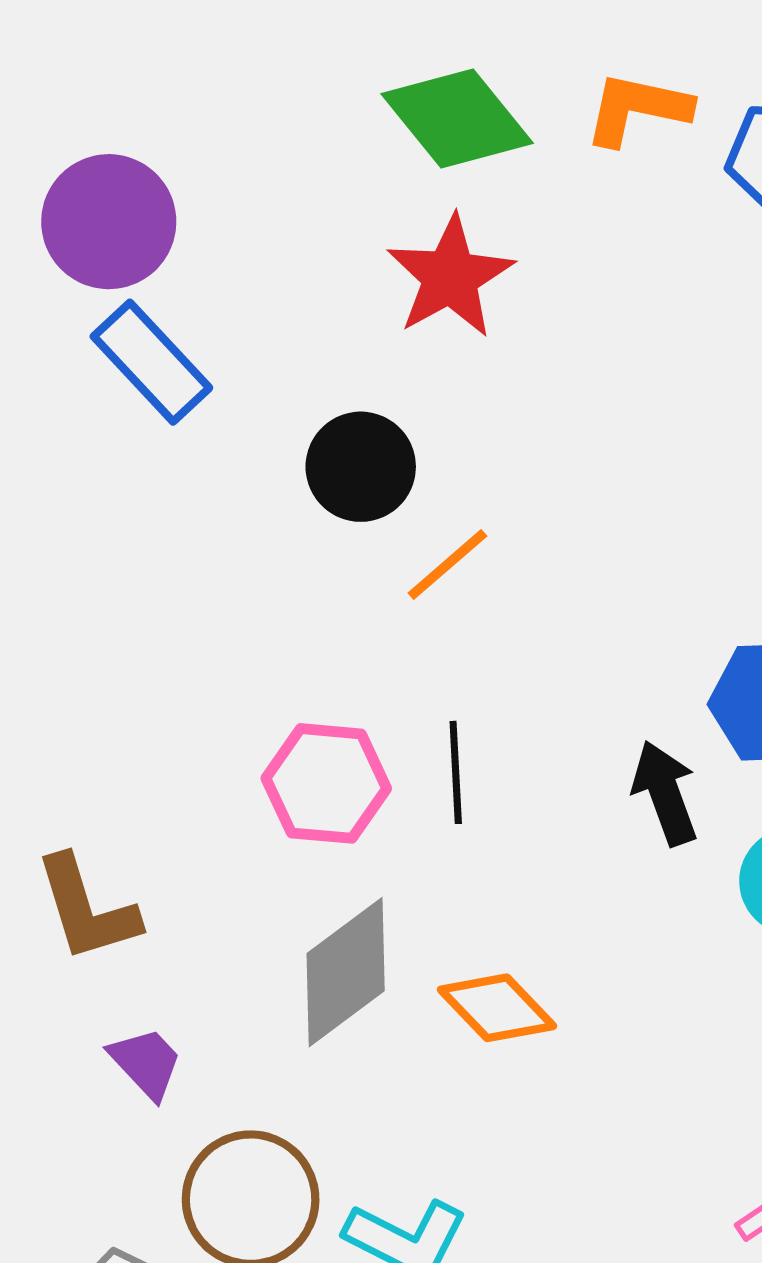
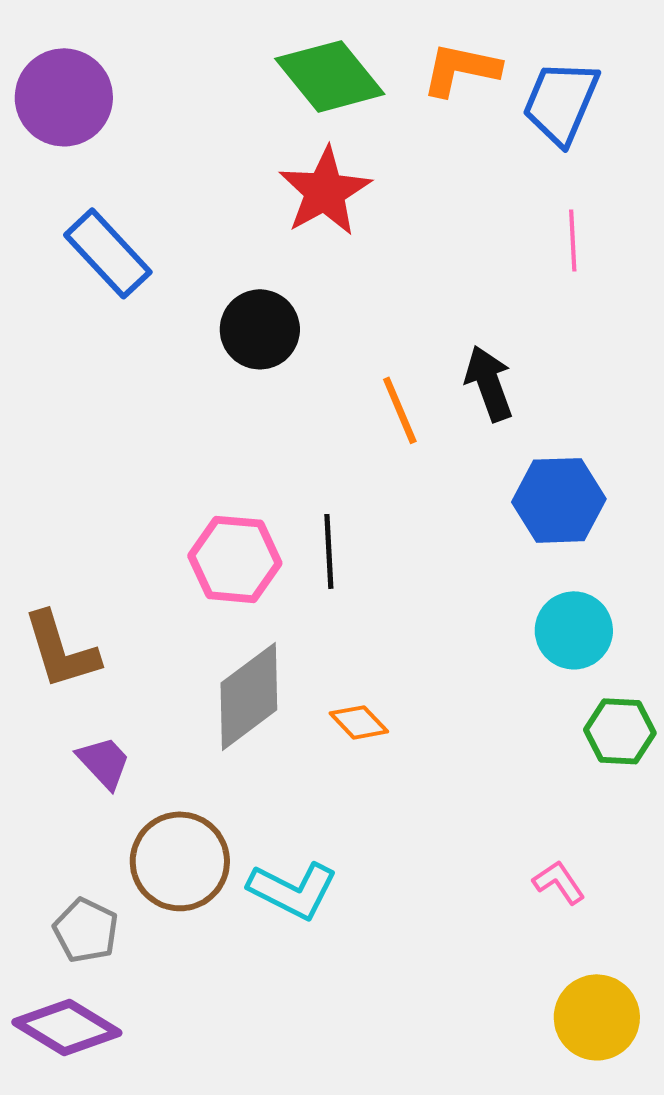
purple circle: (109, 222) -> (64, 97), moved
orange line: (447, 564) -> (400, 410), moved, turned -72
black arrow: (665, 793) -> (489, 383), moved
orange diamond: (497, 1008) -> (359, 722), size x0.7

